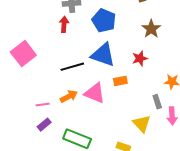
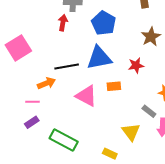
blue triangle: (103, 55) -> (99, 58), turned -36
orange arrow: (69, 96) -> (46, 83), moved
gray rectangle: (157, 102) -> (149, 111), turned -40

